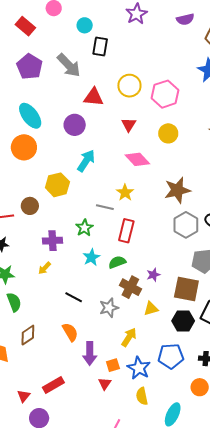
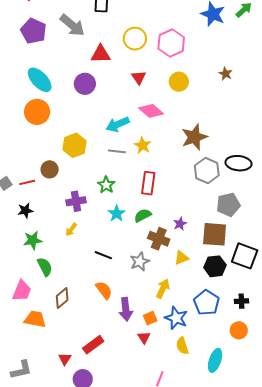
cyan arrow: (86, 161) -> (118, 124), moved, turned -140
gray line: (105, 207) -> (117, 151), moved
blue pentagon: (171, 356) -> (207, 303), turned -30

